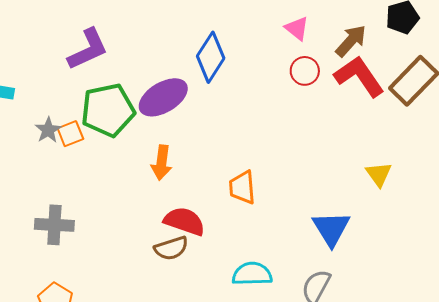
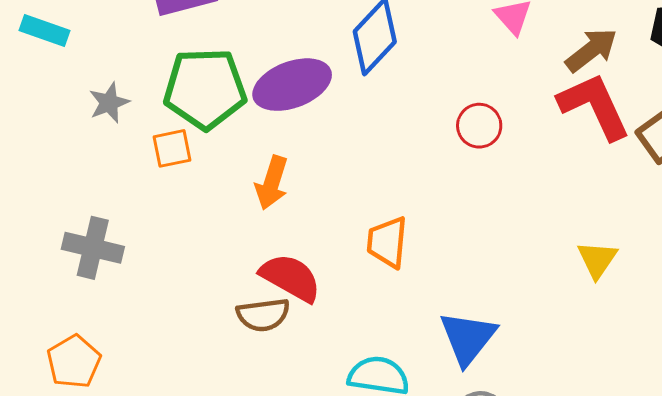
red circle: (305, 71) -> (479, 126), moved
orange square: (70, 134) -> (172, 148), moved
blue triangle: (331, 229) -> (468, 338), moved

